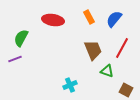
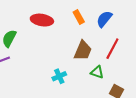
brown trapezoid: (93, 50) -> (83, 51), turned 45
cyan cross: (70, 85) -> (59, 76), moved

